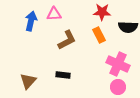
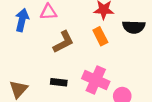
pink cross: (118, 64) -> (96, 80), moved

